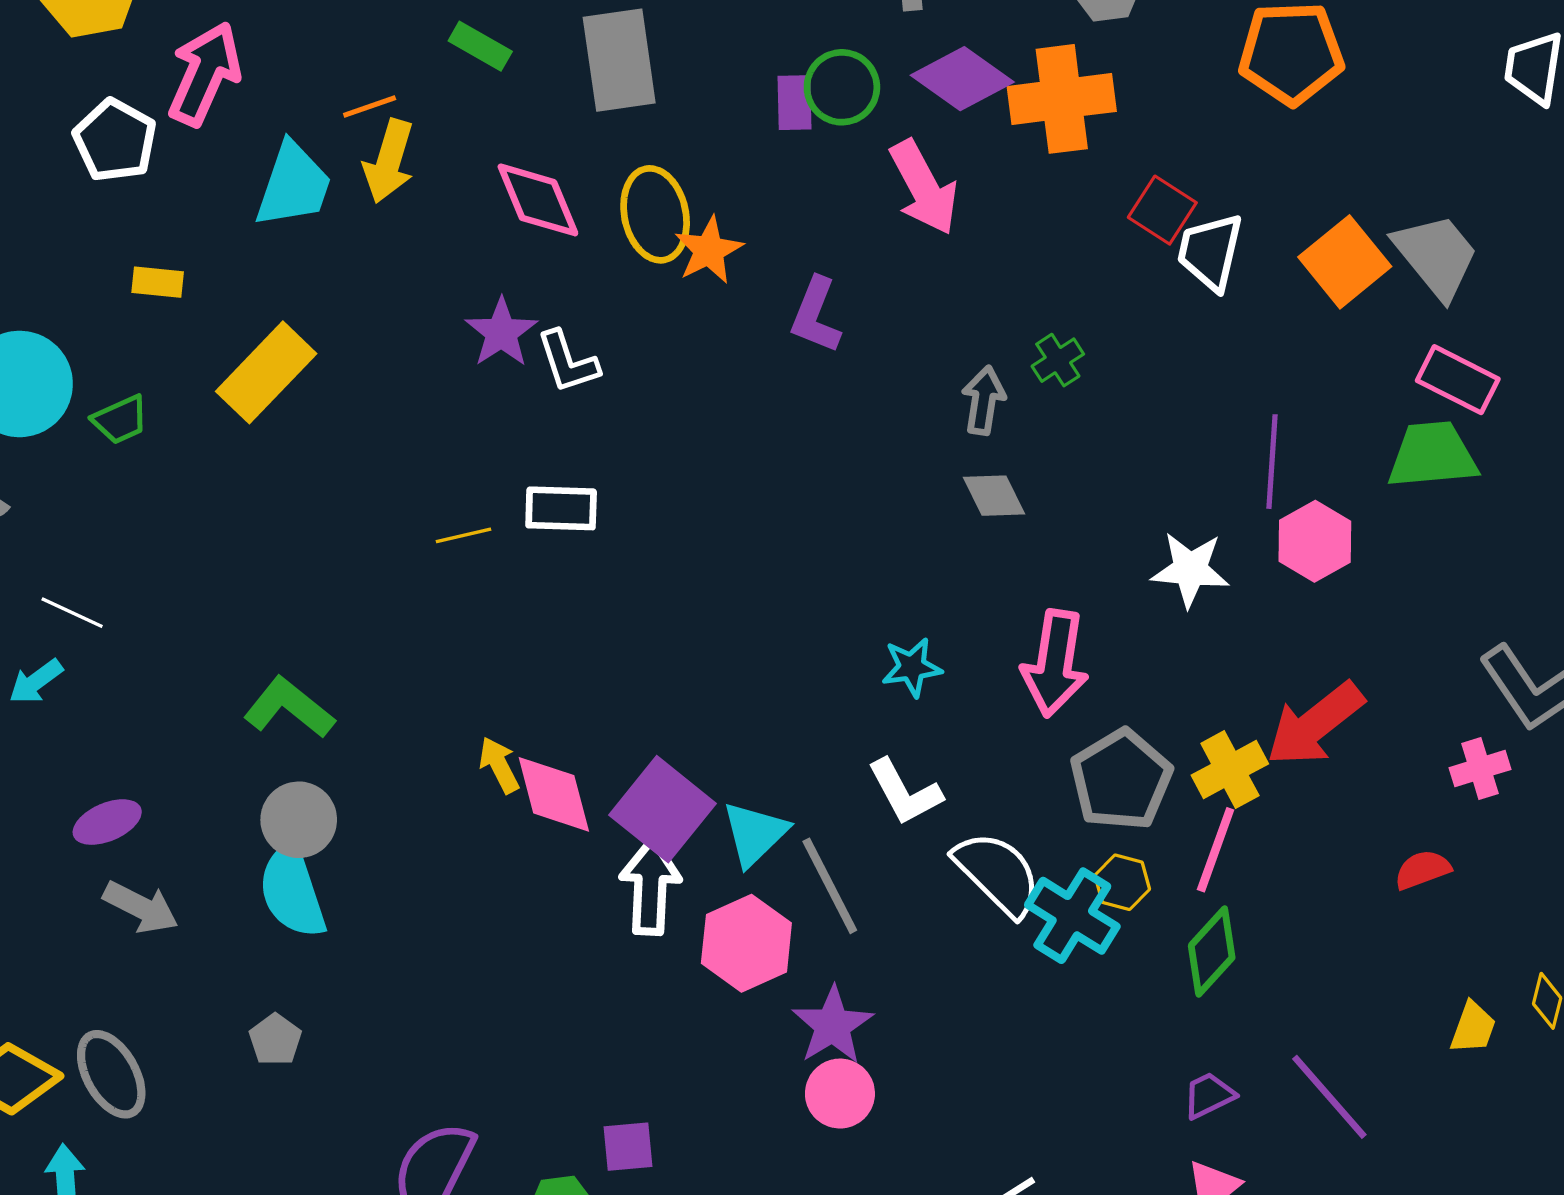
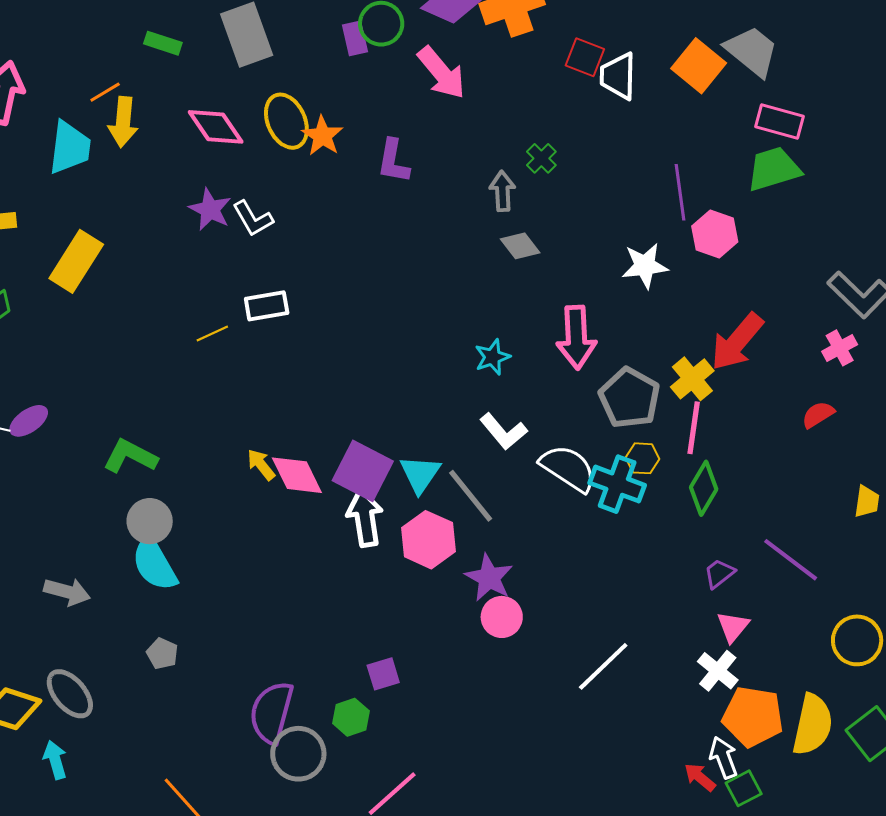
purple ellipse: (107, 822) -> (29, 421), moved

